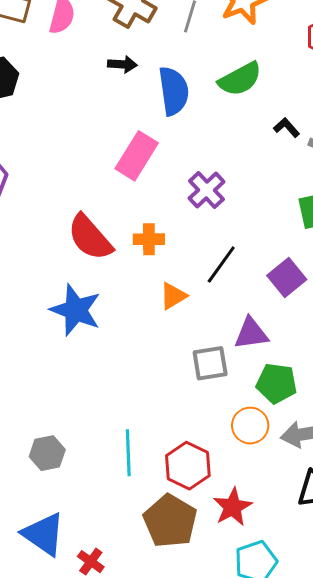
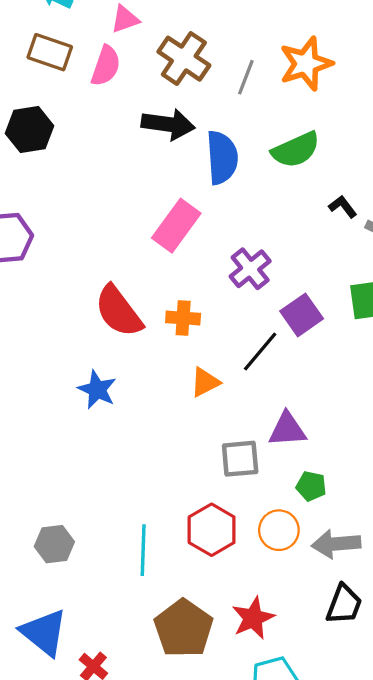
black arrow: (122, 64) -> (168, 124), size x1.6
purple square: (287, 278) -> (302, 315), moved
blue star: (76, 310) -> (97, 390), size x0.7
green pentagon: (276, 383) -> (311, 486), size x0.7
red hexagon: (188, 466) -> (212, 530), moved

